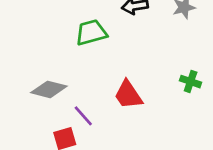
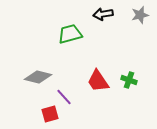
green cross: (191, 82) -> (129, 80), moved

